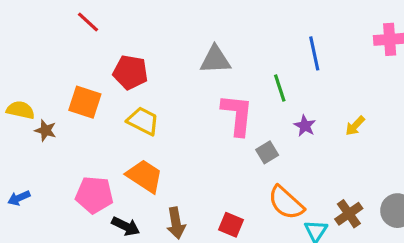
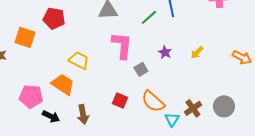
green line: (280, 88) -> (149, 17), moved, turned 66
yellow trapezoid: (143, 121) -> (79, 60), moved
red square: (231, 225) -> (120, 100), moved

